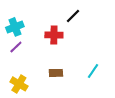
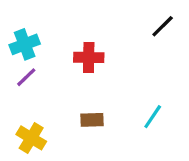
black line: (73, 16) -> (163, 26), moved

